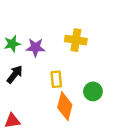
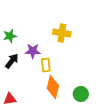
purple star: (35, 47) -> (33, 51), moved
green circle: (93, 91) -> (81, 94), moved

